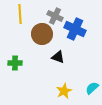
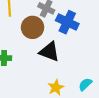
black triangle: (58, 57) -> (49, 52), size x1.5

